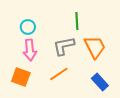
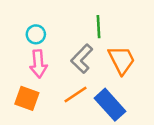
gray L-shape: (64, 46) -> (82, 59), turned -35
blue rectangle: (100, 82) -> (110, 105), moved, size x1.4

